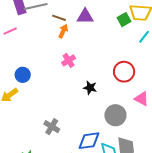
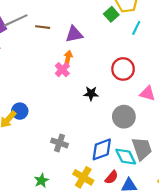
purple triangle: (85, 16) -> (74, 34), moved
orange arrow: (63, 31) -> (68, 58), moved
blue circle: (23, 75) -> (20, 111), moved

